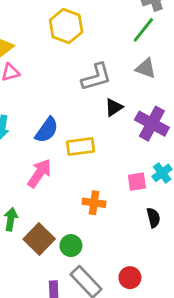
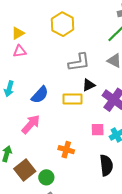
yellow rectangle: (81, 147) -> (73, 99), moved
pink square: (137, 182) -> (98, 130), moved
black semicircle: (153, 218) -> (106, 165), size x1.5

